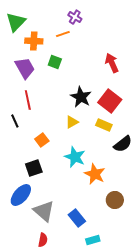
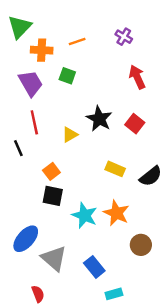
purple cross: (75, 17) -> (124, 37), moved
red square: (110, 101) -> (135, 124), size x0.7
yellow triangle: (72, 122) -> (70, 135), moved
yellow rectangle: (104, 125) -> (115, 169), moved
cyan star: (75, 157) -> (85, 215), moved
black square: (34, 168) -> (53, 196), moved, turned 30
red semicircle: (43, 240) -> (38, 294), moved, turned -32

